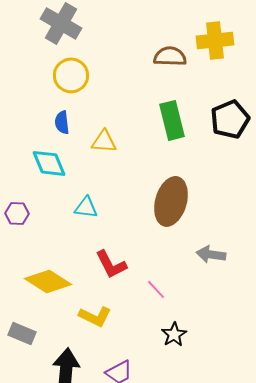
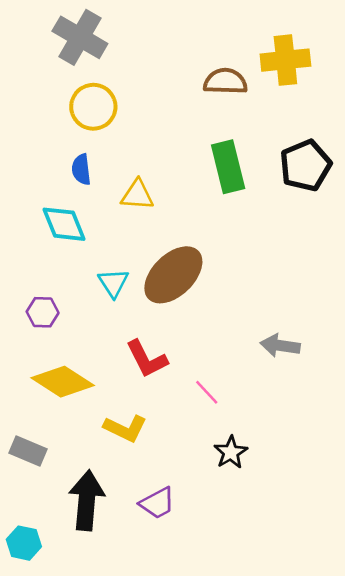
brown ellipse: (171, 201) -> (173, 275), moved, turned 30
cyan triangle: (86, 207) -> (113, 283), turned 50
purple hexagon: (17, 213) -> (43, 312), moved

